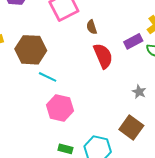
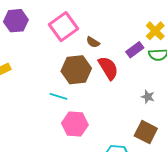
brown semicircle: (92, 27) -> (93, 42), turned -32
brown hexagon: (31, 50) -> (76, 70), moved

